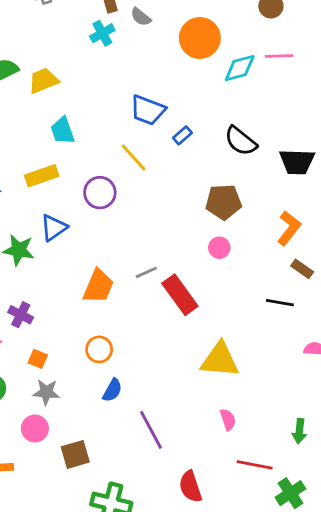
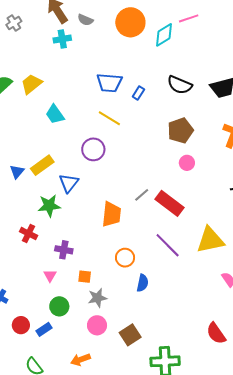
cyan cross: (102, 33) -> (62, 39), turned 36
yellow rectangle: (42, 176) -> (42, 165), moved
purple line: (151, 430) -> (168, 245), moved

